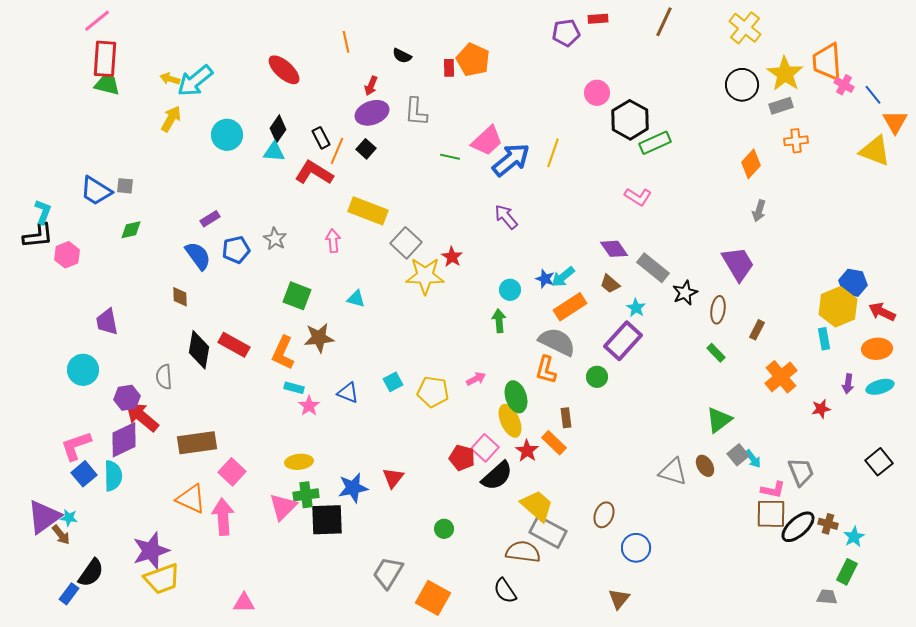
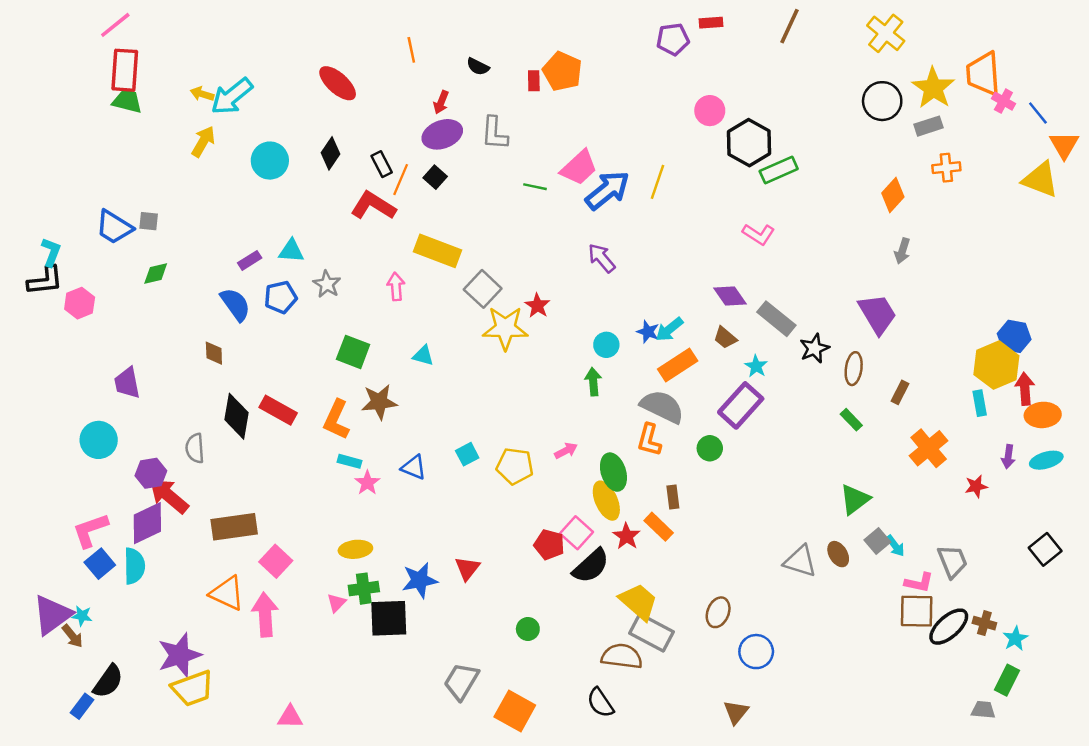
cyan triangle: (274, 152) -> (291, 251), moved
red arrow: (882, 312) -> (1025, 389), moved, turned 60
pink triangle: (283, 507) -> (336, 603), size x0.6

